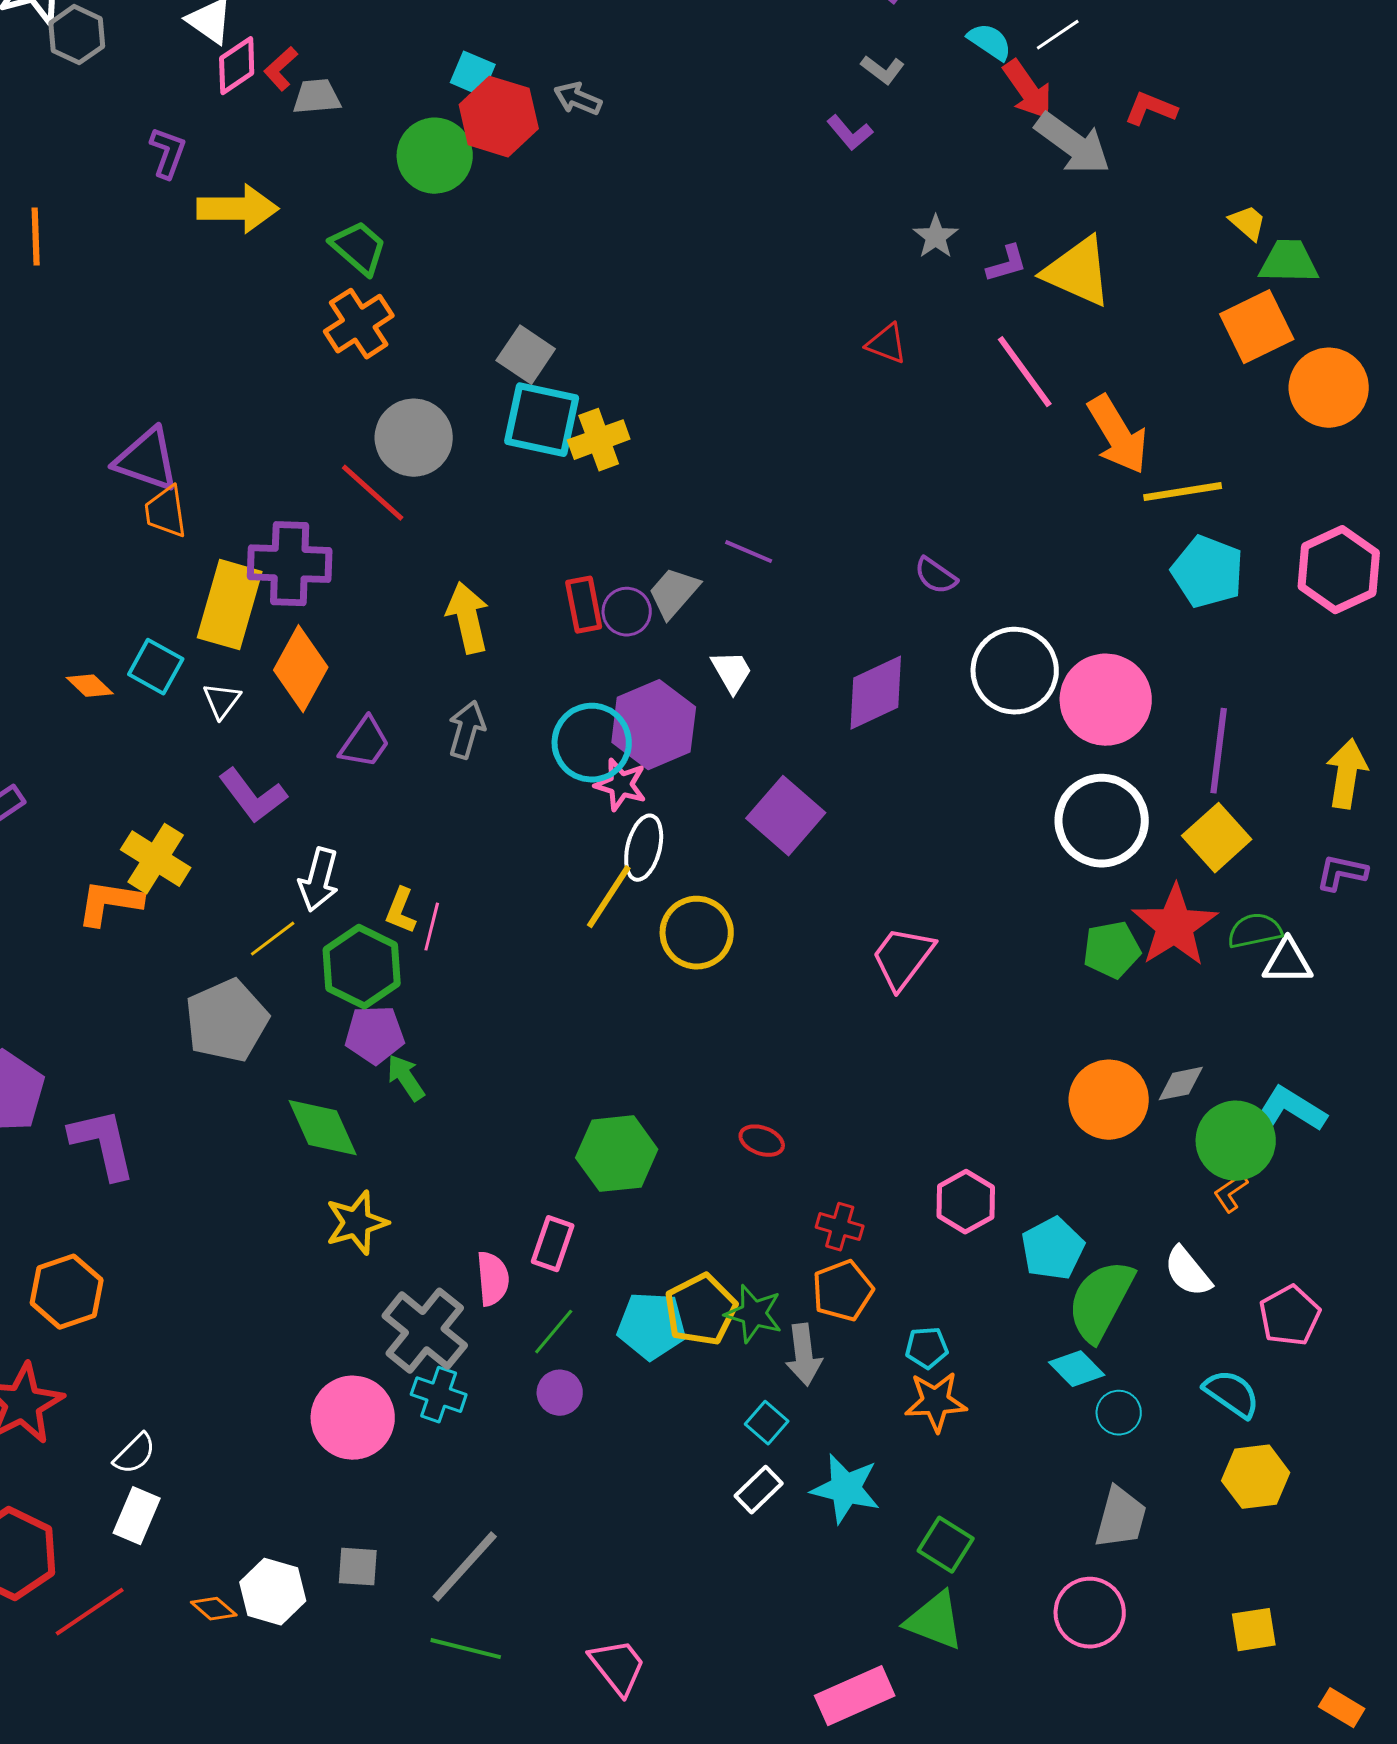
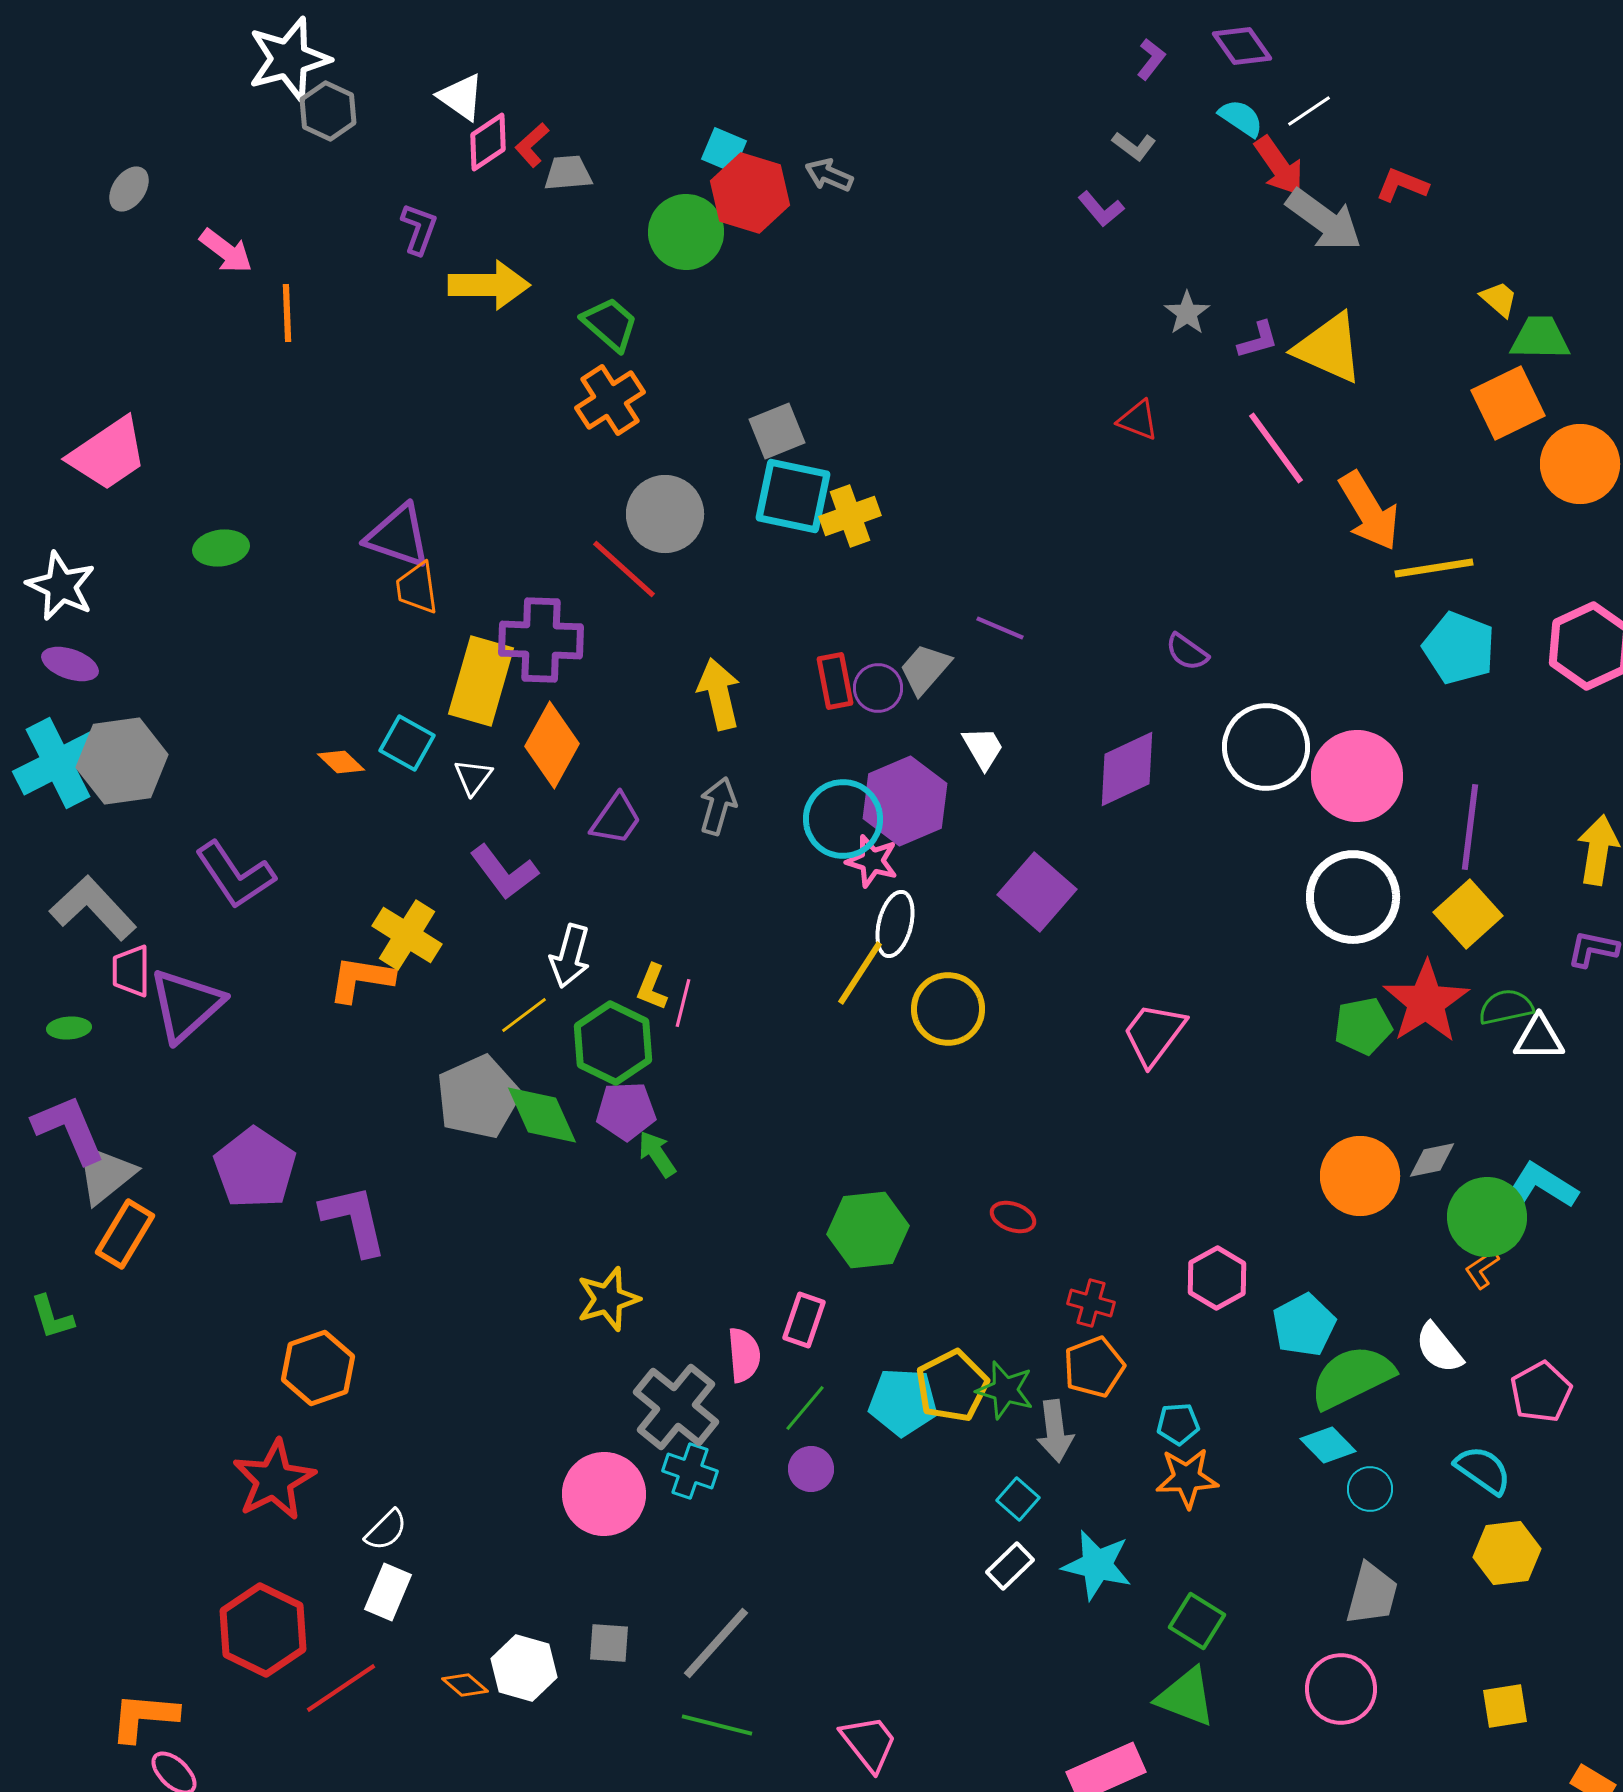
gray square: (526, 355) -> (777, 431), turned 34
green diamond: (323, 1128) -> (542, 1115), moved
green semicircle: (1101, 1301) -> (1352, 1377), turned 36

